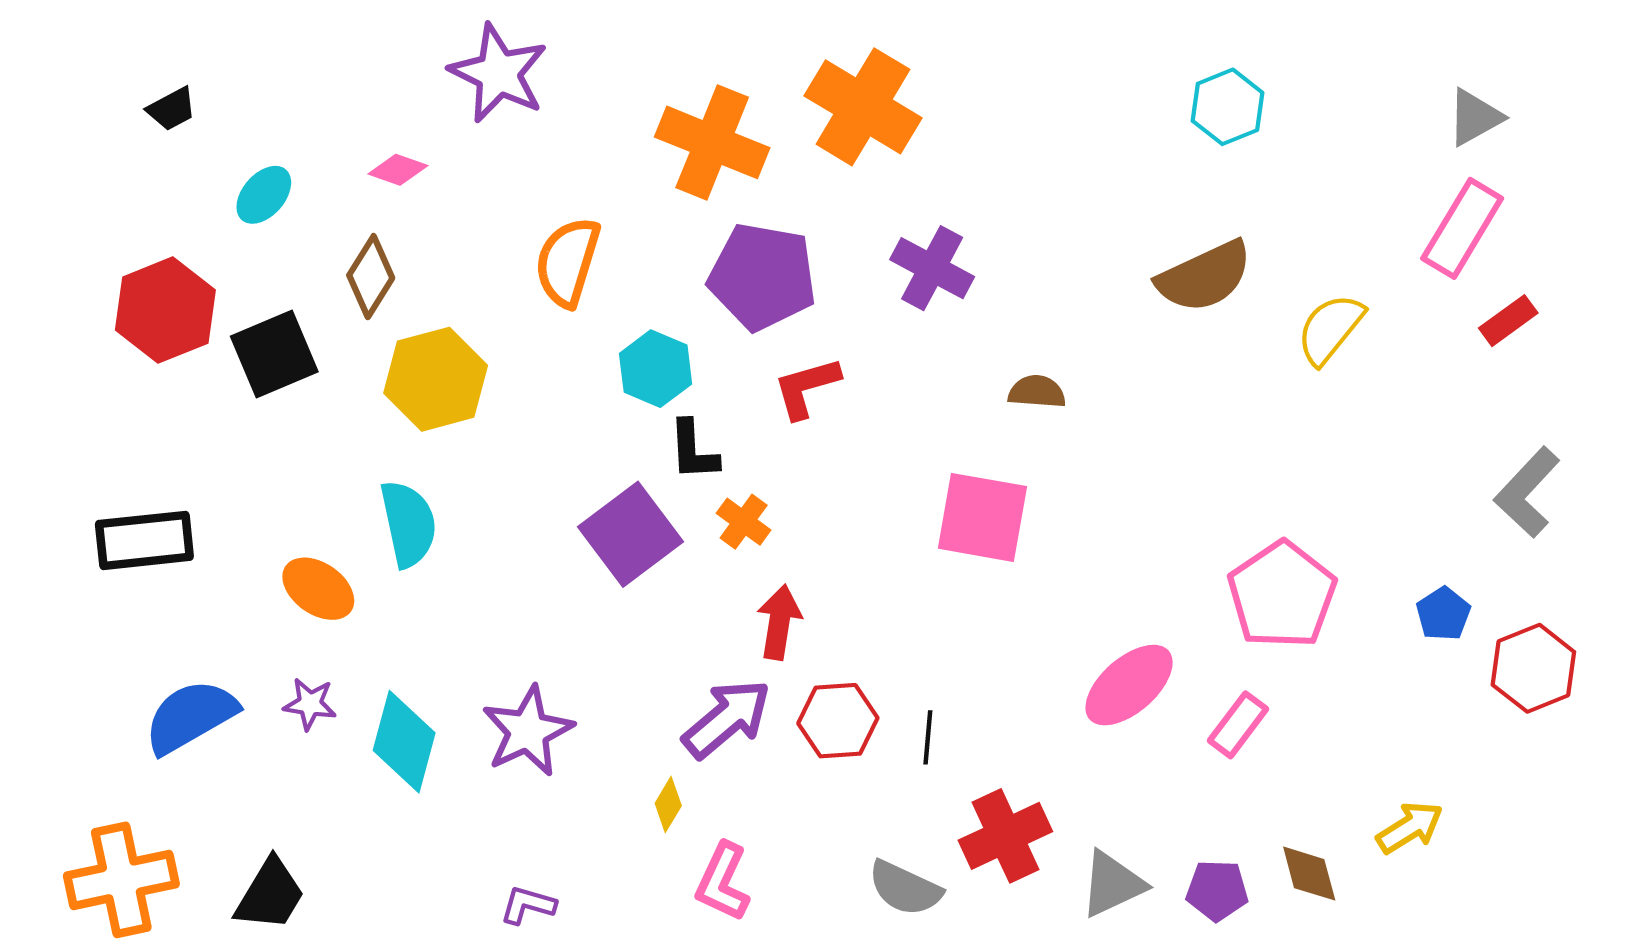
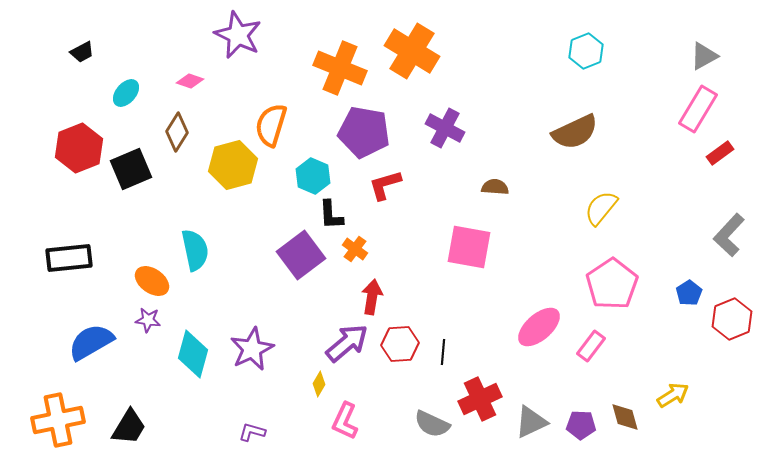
yellow semicircle: (1330, 329) -> (601, 208), moved
yellow hexagon: (436, 379) -> (233, 165), moved
purple star: (310, 704) -> (148, 320), moved

